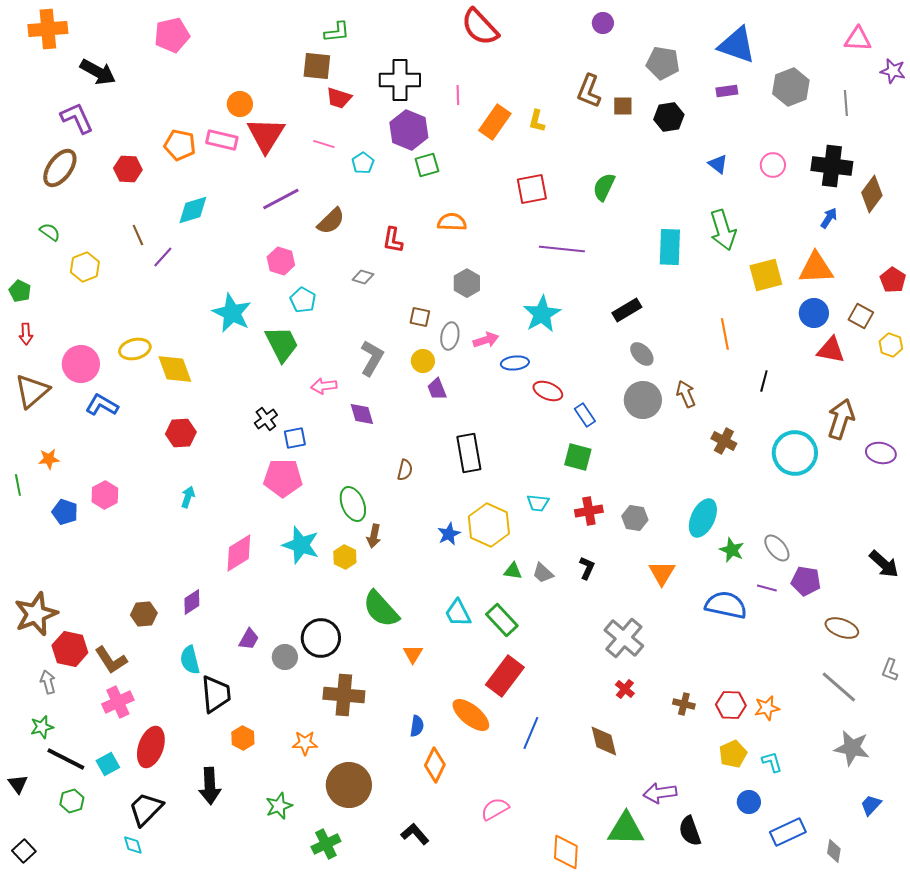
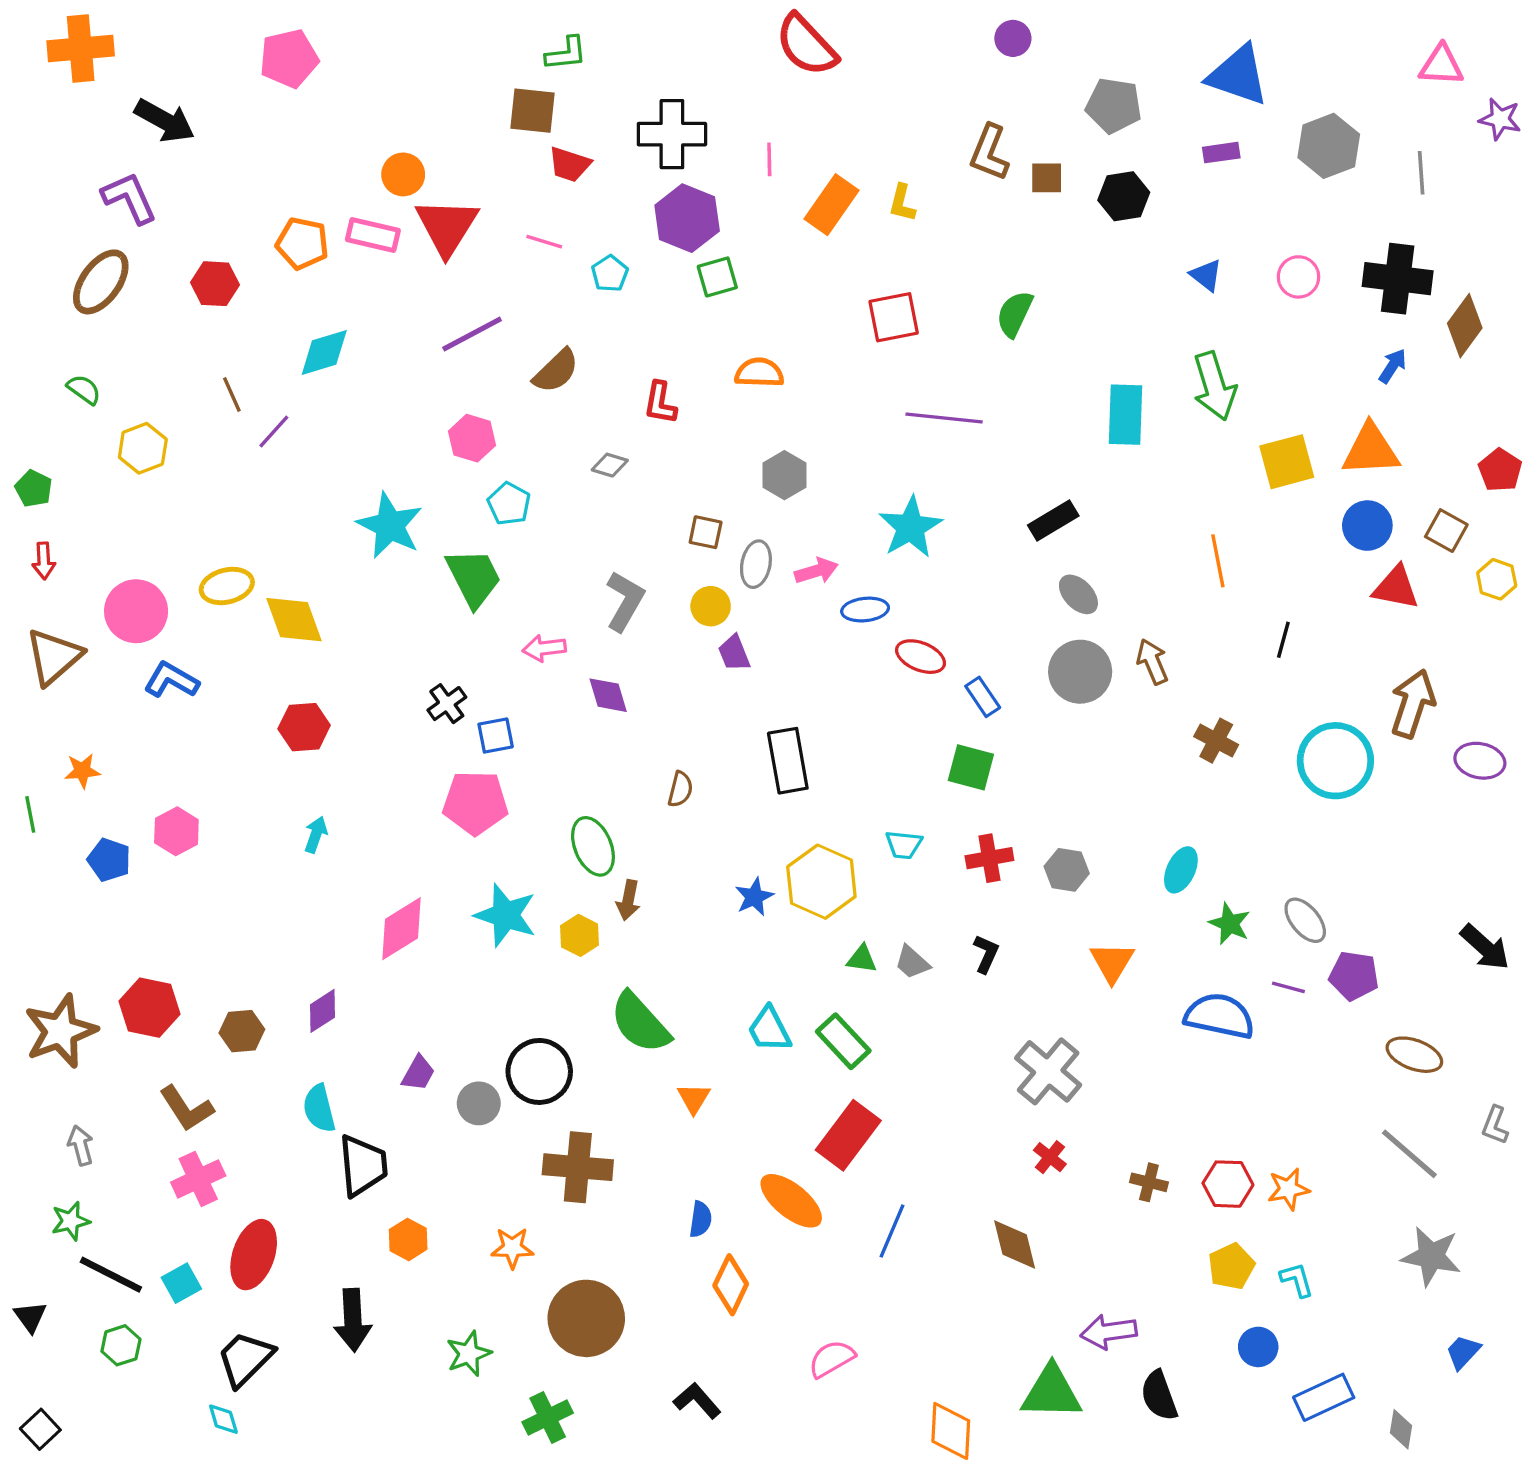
cyan ellipse: (703, 518) -> (1181, 870), size x0.7
red hexagon: (70, 649) -> (150, 1008), moved

